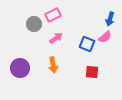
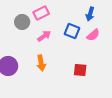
blue arrow: (110, 19) -> (90, 14), moved
blue square: (87, 44) -> (72, 31), moved

